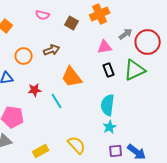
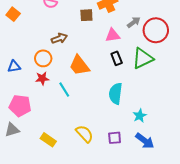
brown square: (72, 23) -> (86, 15), moved, turned -32
orange circle: (24, 56) -> (43, 58), moved
cyan star: (110, 127) -> (140, 116), moved
yellow rectangle: (41, 151) -> (48, 140), turned 63
purple square: (116, 151) -> (115, 138), moved

